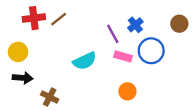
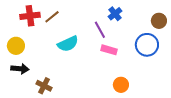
blue cross: (135, 25) -> (115, 14), moved
blue circle: (151, 51) -> (147, 45), moved
cyan semicircle: (85, 61) -> (68, 44), moved
orange circle: (127, 91) -> (121, 85), moved

